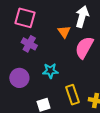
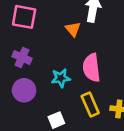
purple cross: (29, 44) -> (22, 57), moved
pink semicircle: (84, 48) -> (91, 68), moved, turned -30

